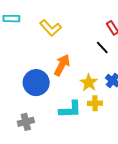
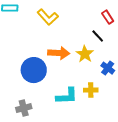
orange arrow: (62, 65) -> (59, 53), turned 65
yellow star: (89, 83) -> (85, 54), moved

